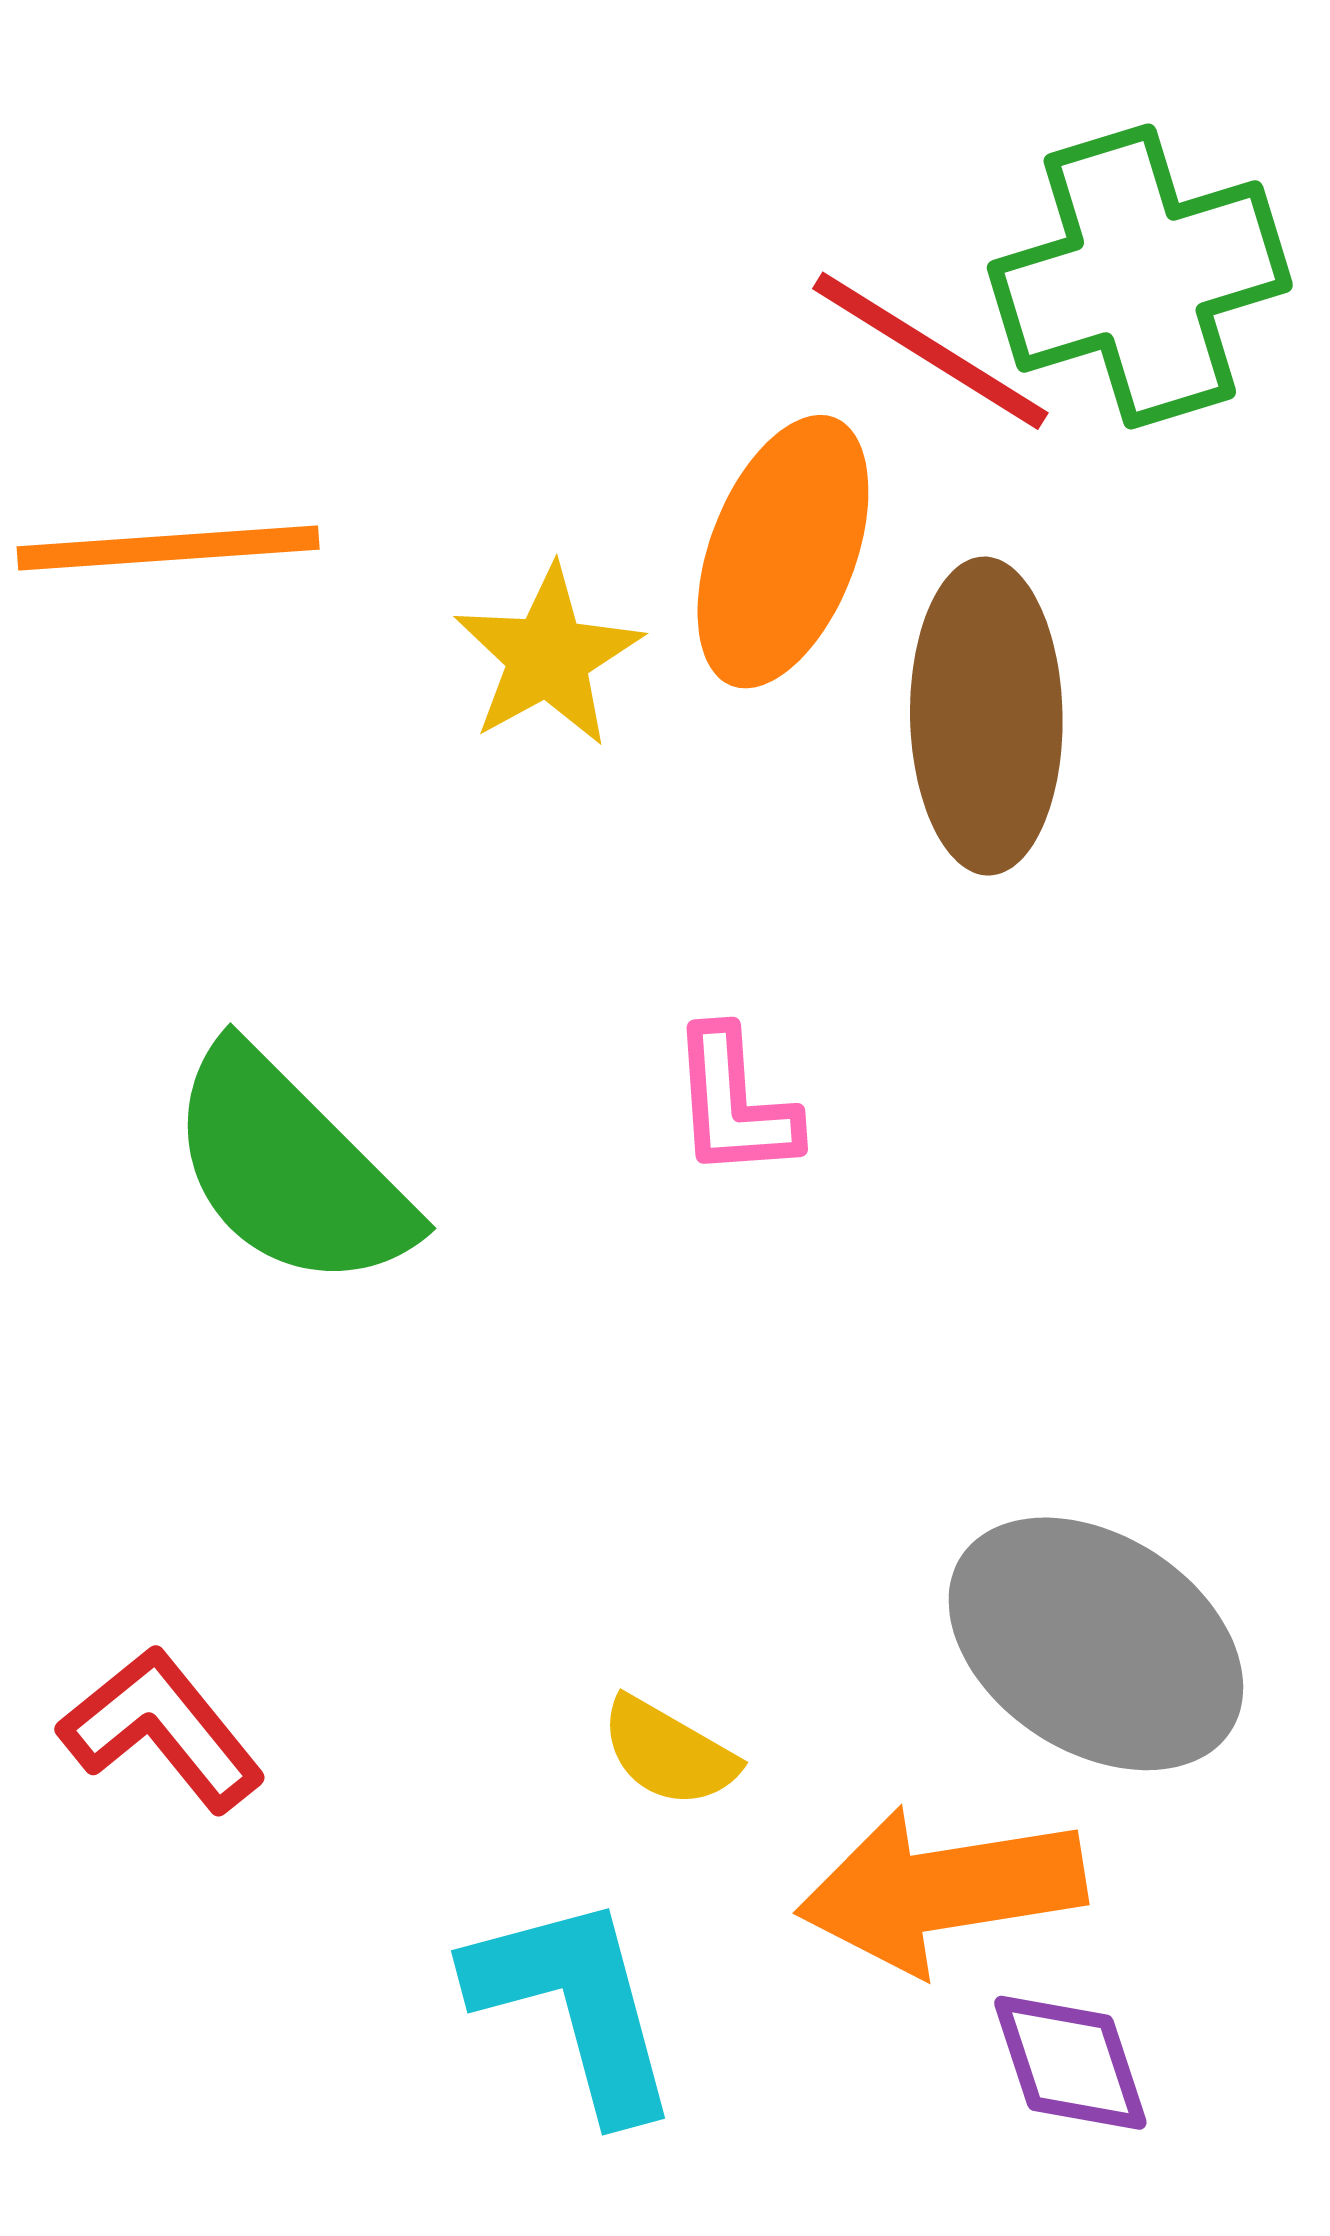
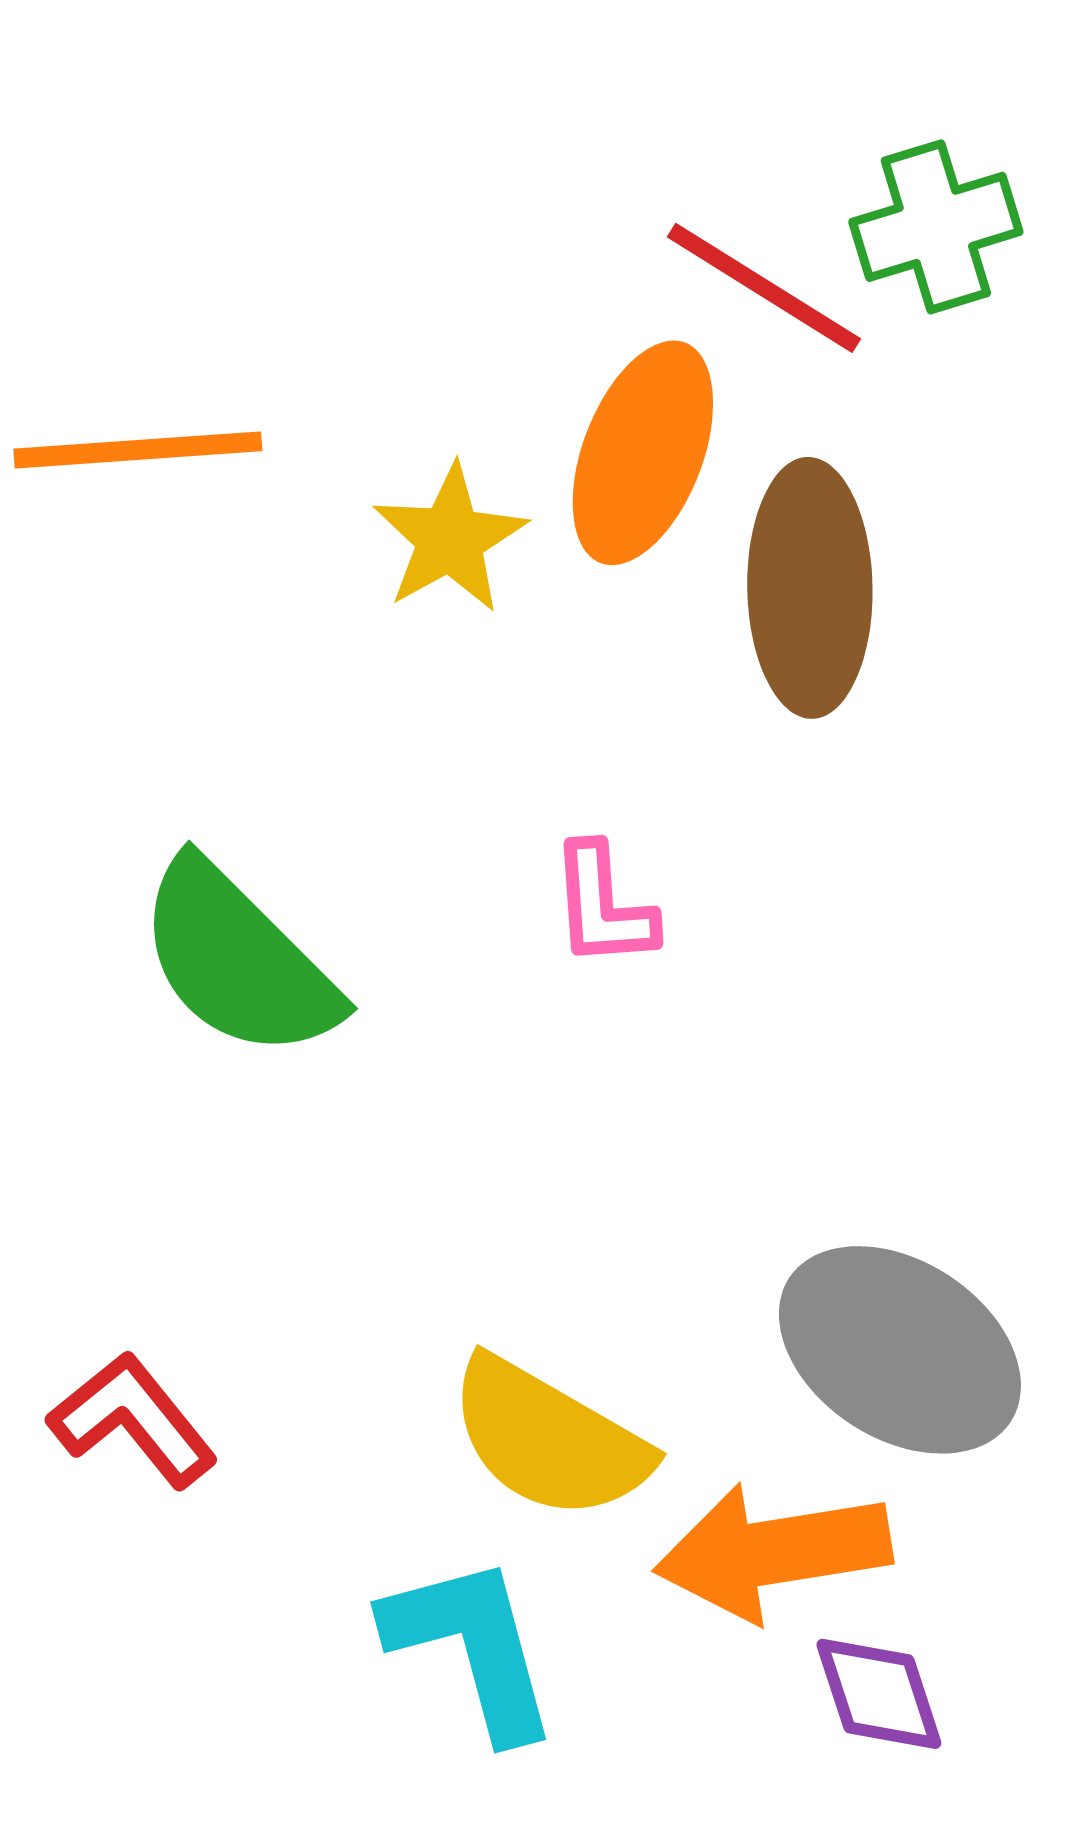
green cross: (1140, 276) -> (936, 227), size x0.7
yellow semicircle: (669, 1752) -> (549, 1439), size x1.8

